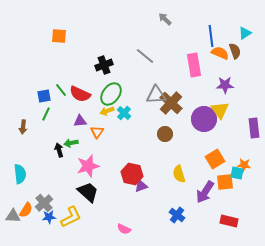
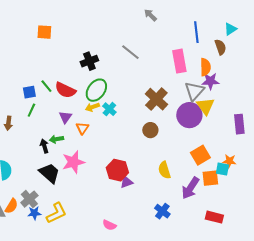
orange semicircle: (220, 53) -> (205, 67), moved, turned 66
gray triangle: (156, 95) -> (194, 91), moved, turned -45
purple triangle: (80, 121) -> (65, 117), turned -48
black trapezoid: (88, 192) -> (49, 173), moved

